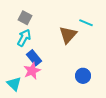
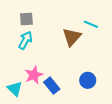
gray square: (25, 18) -> (26, 19), turned -32
blue rectangle: (34, 58) -> (52, 86), moved

